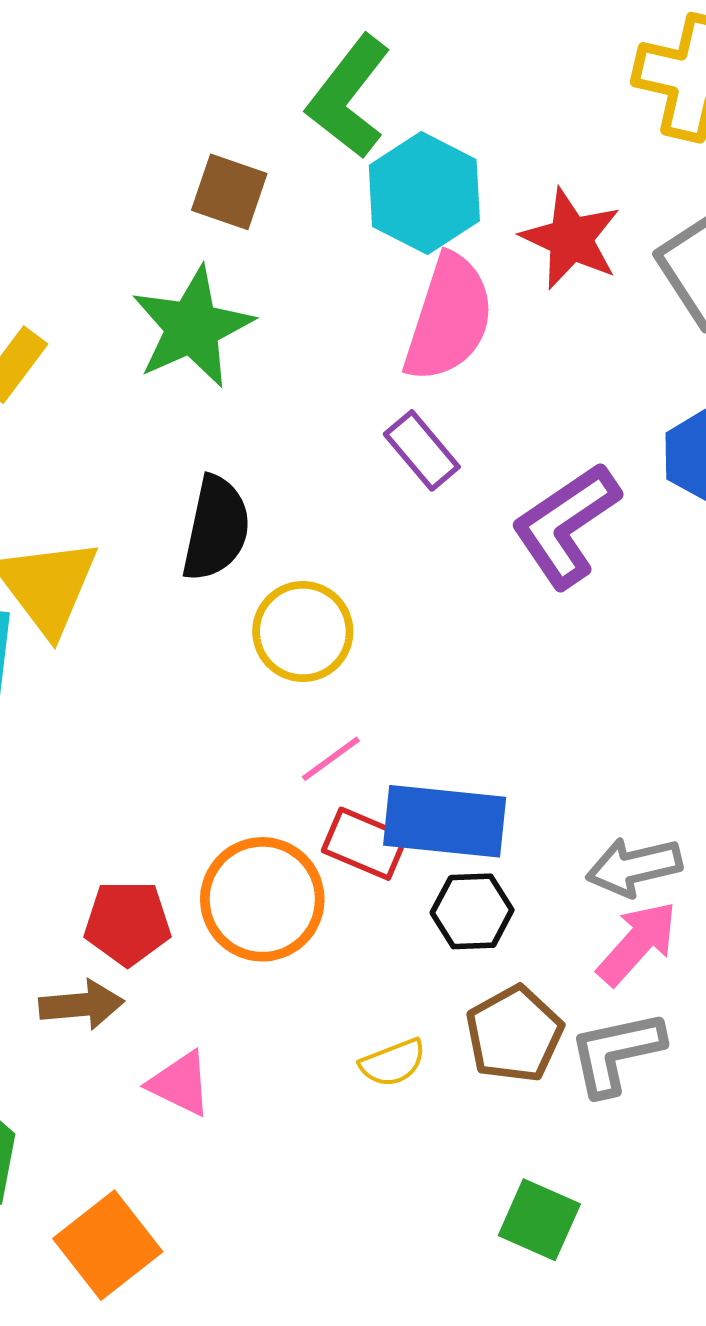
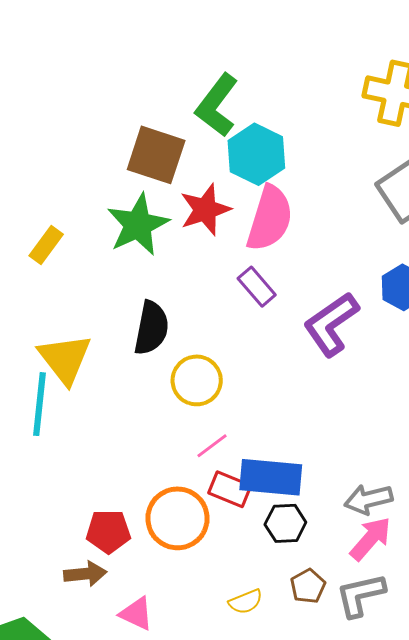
brown square: (229, 192) -> (156, 155), size x1.5
red star: (571, 239) -> (205, 210), moved, turned 30
brown pentagon: (514, 1034) -> (308, 586), size x0.7

